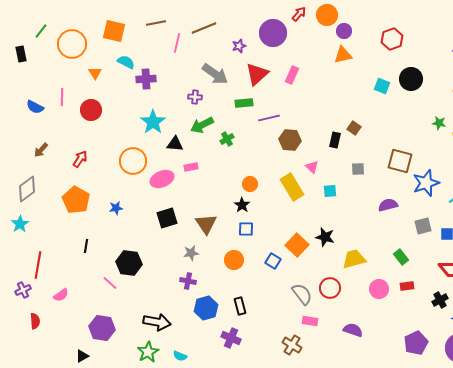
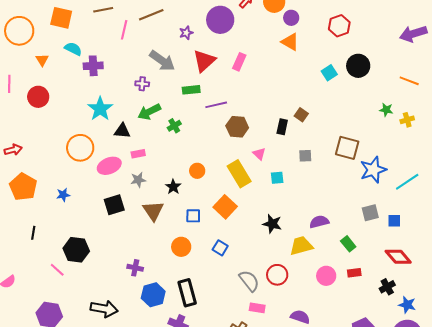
orange triangle: (343, 55) -> (290, 42), turned 42
cyan square: (382, 86) -> (329, 73), turned 35
red arrow: (80, 159) -> (13, 150), moved, turned 42
black star: (242, 205) -> (173, 187), moved
purple semicircle: (388, 205) -> (319, 222), moved
orange square: (297, 245) -> (225, 207), moved
gray star: (191, 253) -> (138, 180), moved
black rectangle: (240, 306) -> (187, 293), size x1.5

